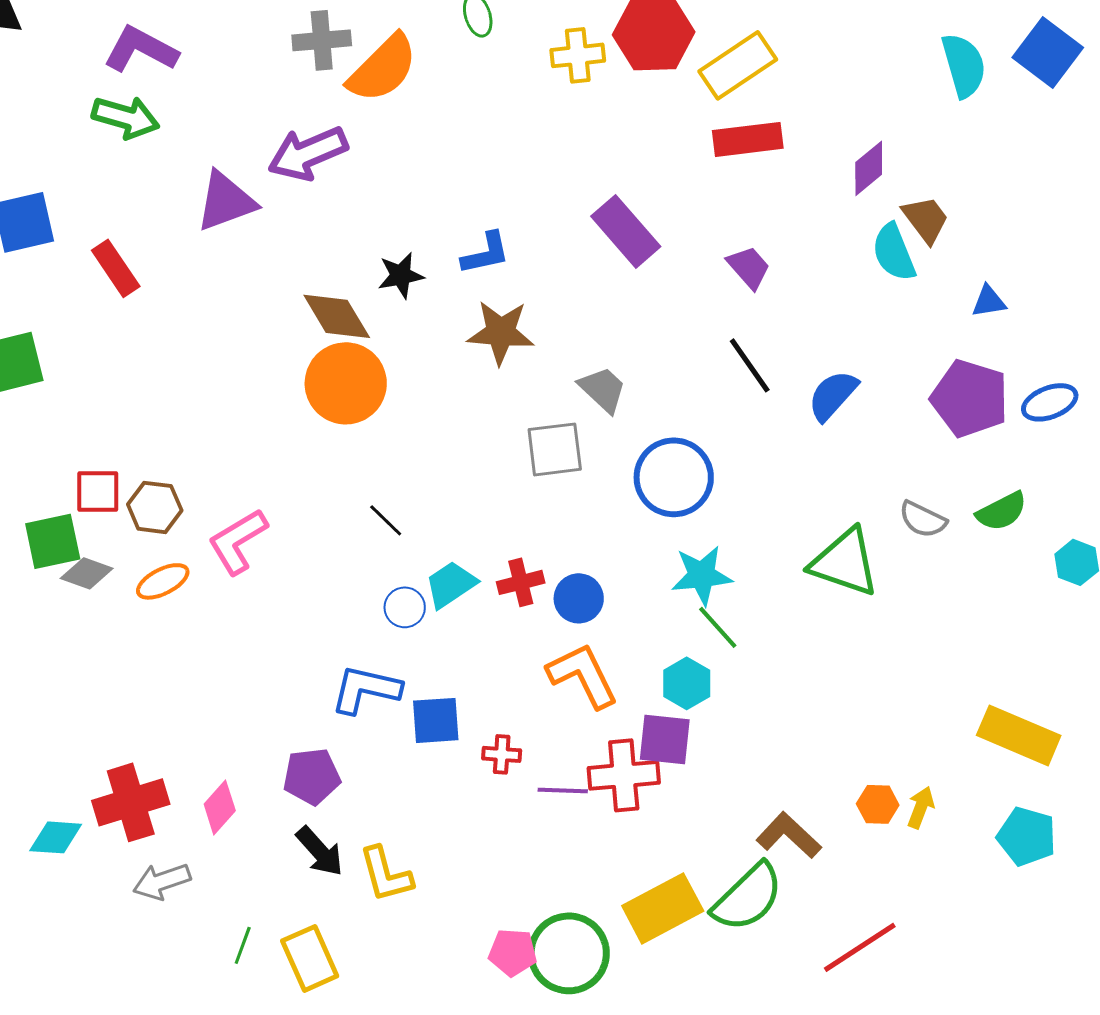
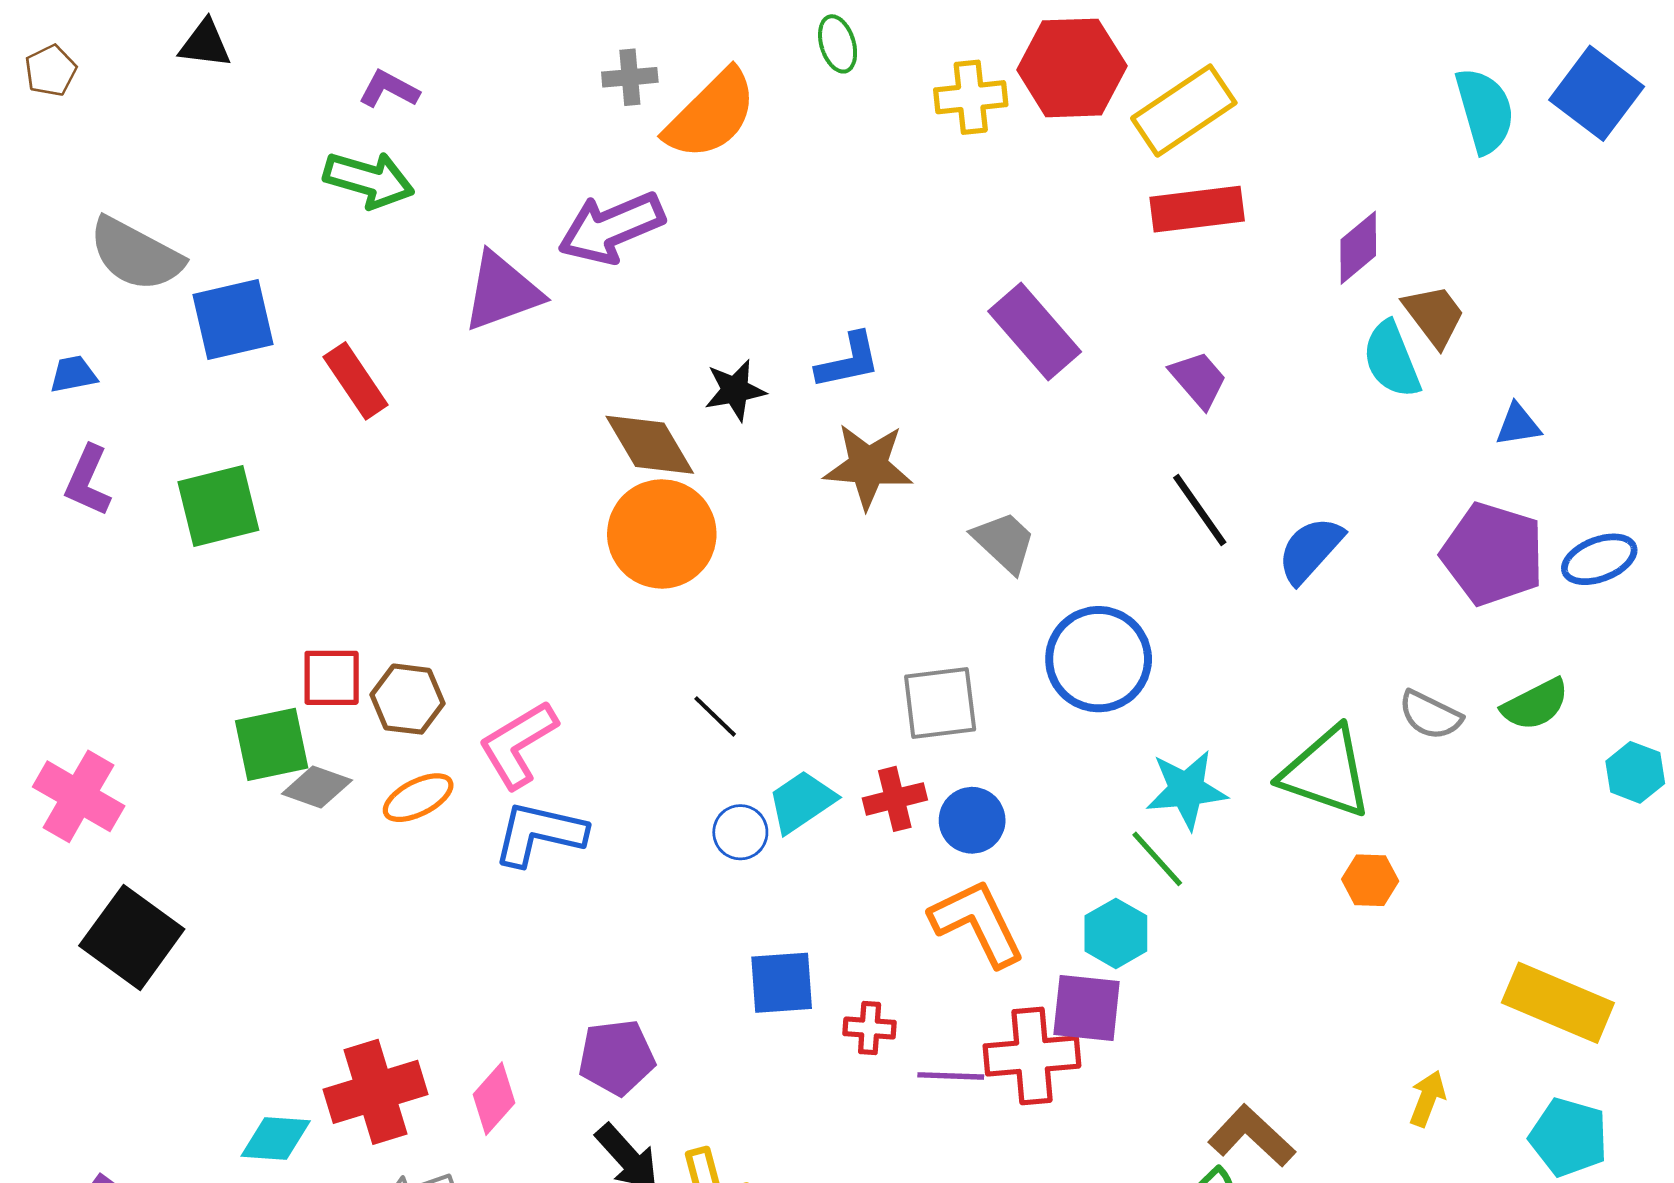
gray cross: (322, 40) -> (630, 77), size x0.7
purple L-shape: (141, 49) -> (389, 89), size x0.6
gray square: (555, 449) -> (940, 703), moved
cyan star: (702, 575) -> (1186, 790), moved
blue L-shape: (366, 689) -> (539, 834), moved
orange hexagon: (878, 804) -> (1370, 880), moved

